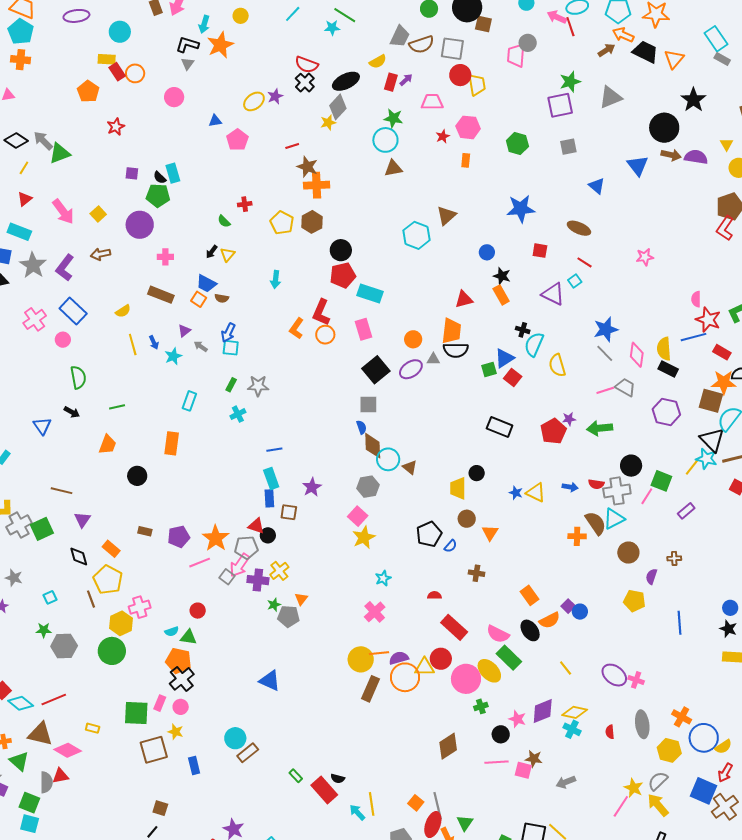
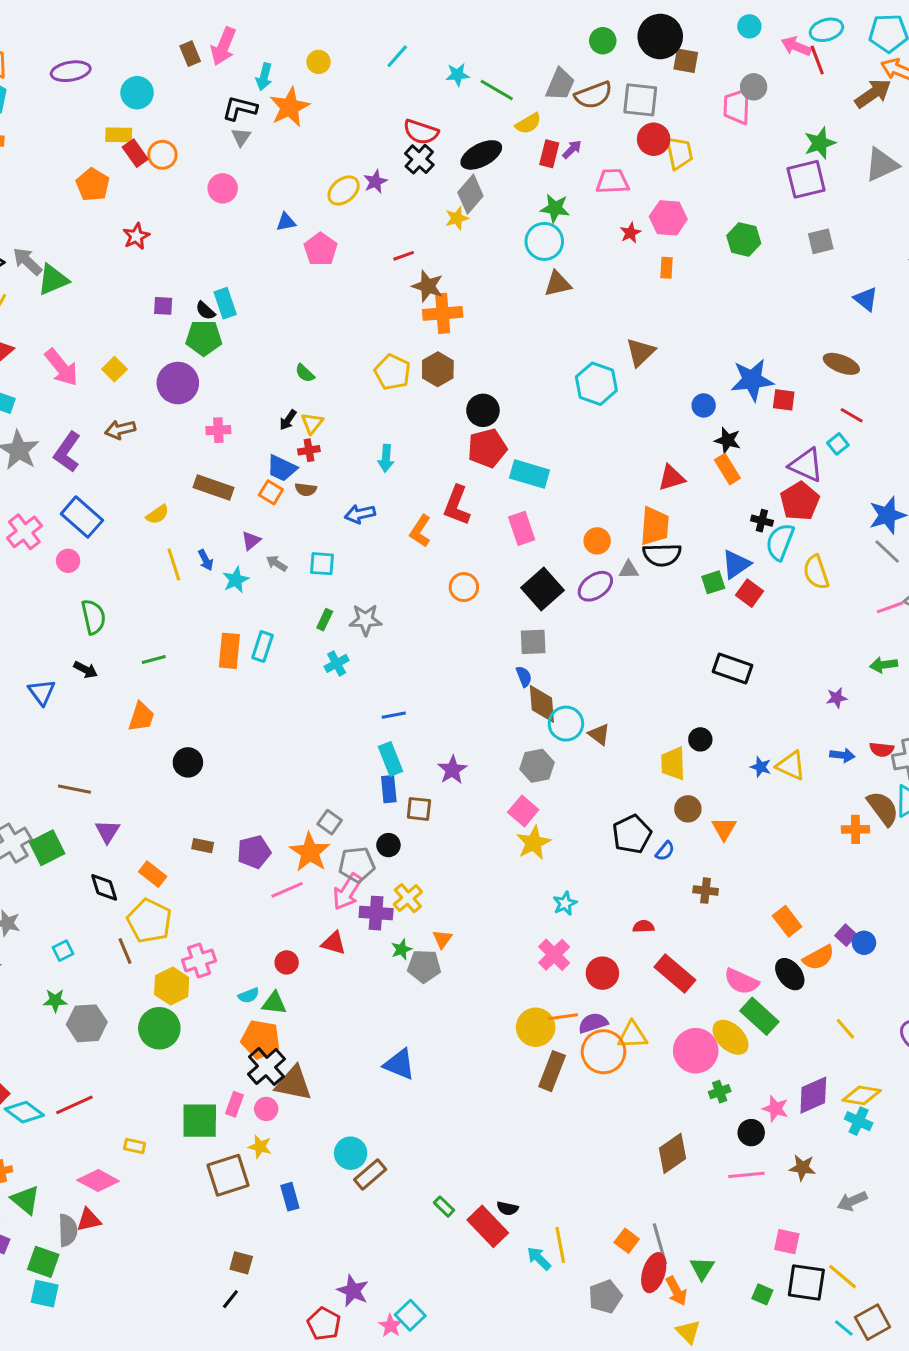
green line: (345, 15) -> (497, 90), moved
brown arrow: (606, 50) -> (873, 94), size x1.4
red cross: (245, 204) -> (309, 450), moved
blue star: (521, 209) -> (752, 380), moved
blue arrow: (228, 333) -> (360, 514), moved, turned 54
orange circle: (325, 335) -> (464, 587), moved
purple star: (569, 419) -> (837, 698), moved
green arrow: (600, 428) -> (884, 665), size x0.7
red pentagon: (553, 431) -> (800, 501), moved
orange rectangle: (172, 443) -> (229, 651), moved
red triangle: (256, 526) -> (334, 943), moved
gray square: (227, 577) -> (330, 822), moved
red circle: (441, 659) -> (602, 973), moved
brown triangle: (40, 734) -> (294, 1083), moved
pink square: (523, 770) -> (787, 1242), moved

